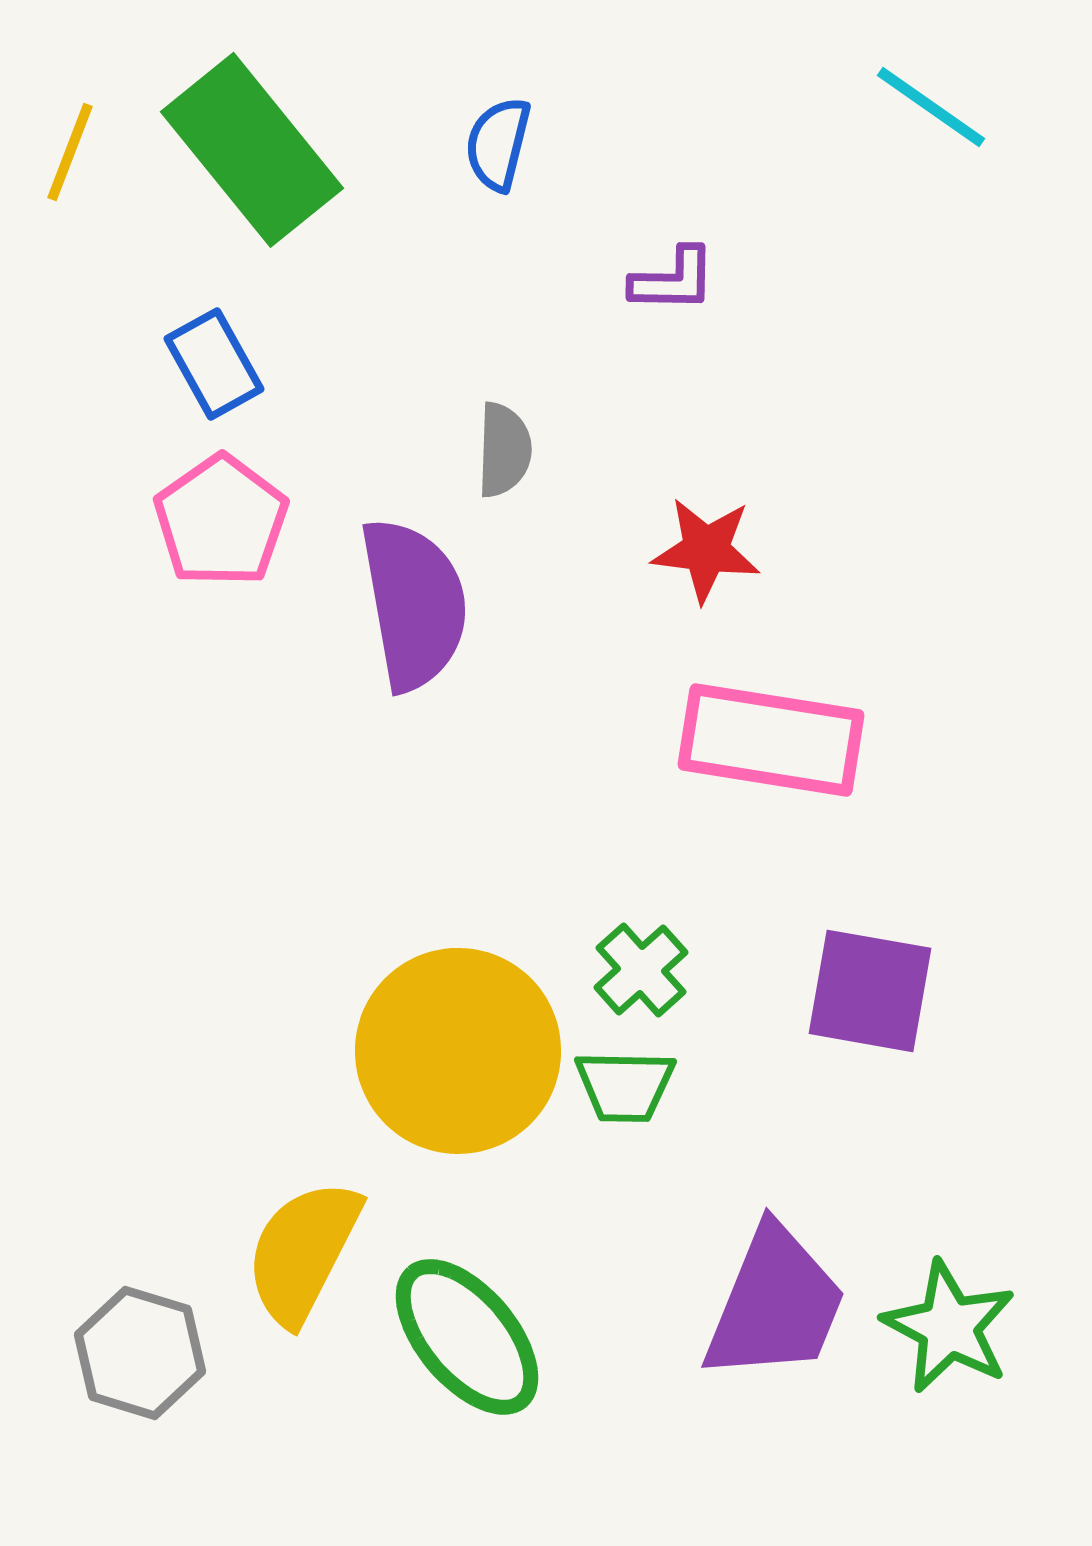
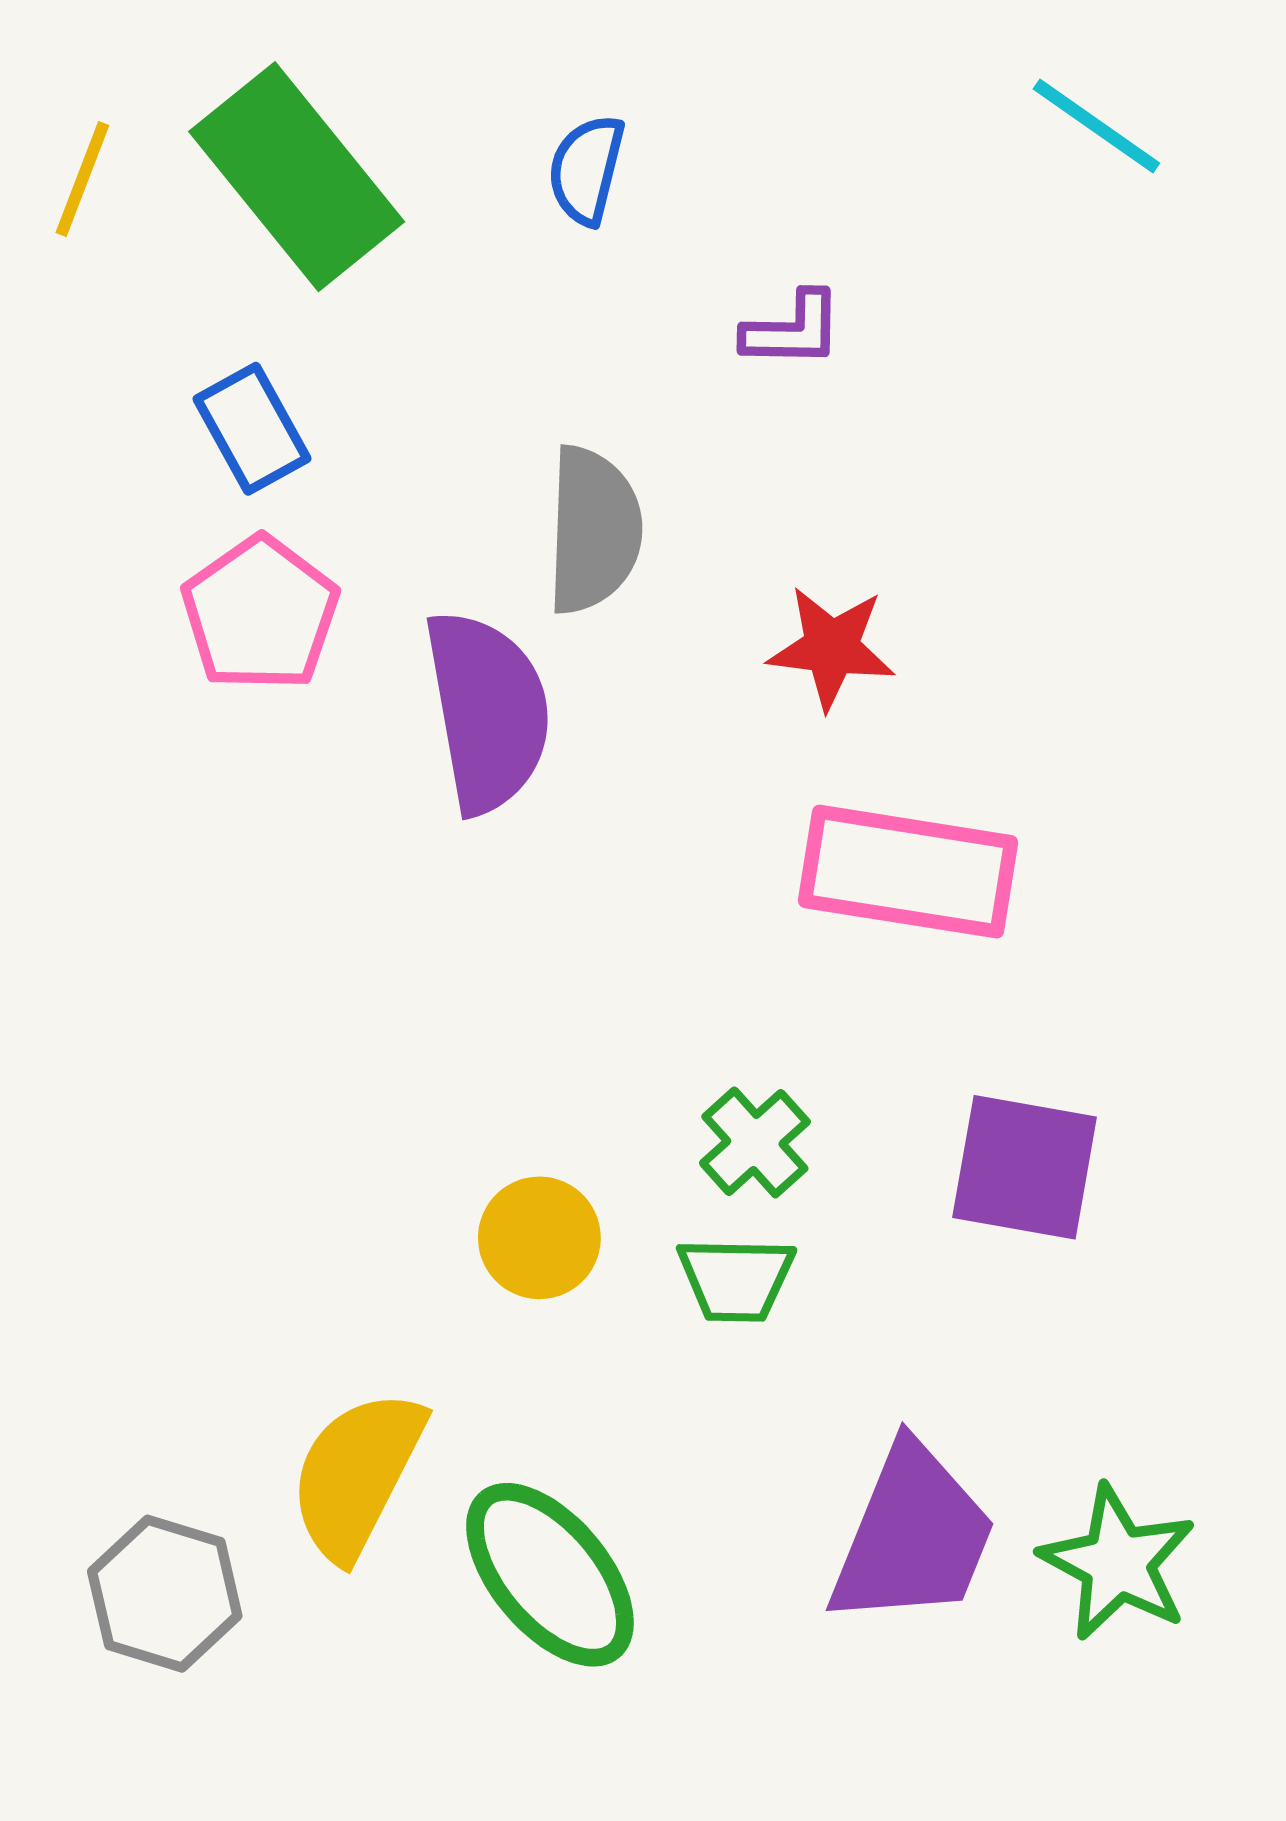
gray semicircle: (504, 450) -> (594, 530), size x1.5
yellow circle: (458, 1051) -> (539, 1238), size x0.5

